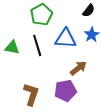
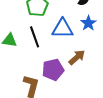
purple pentagon: (65, 91) -> (53, 70), moved

